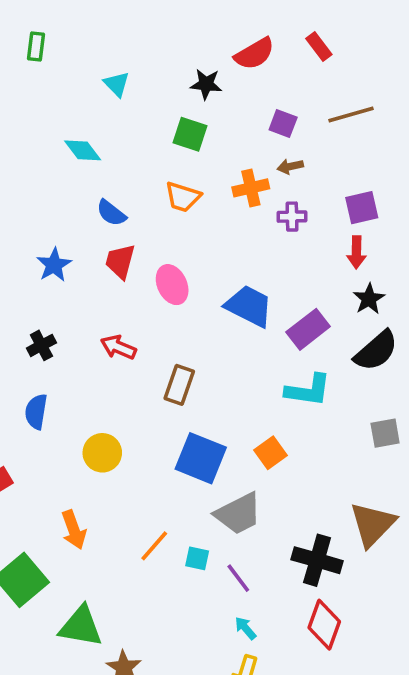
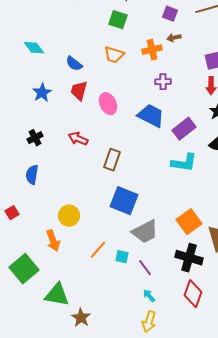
cyan diamond: (83, 150) -> (34, 48), moved
purple cross: (292, 217) -> (163, 82), moved
yellow circle: (102, 453) -> (69, 216), moved
orange square: (271, 453) -> (189, 222), moved, size x1.4

